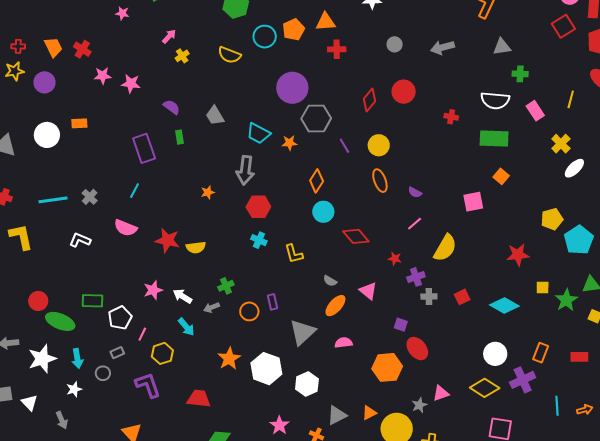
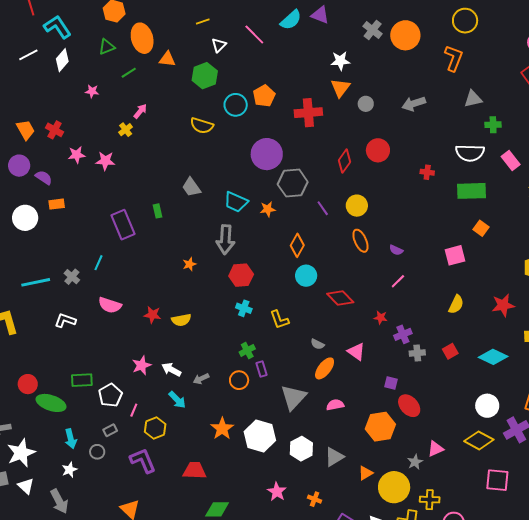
orange triangle: (326, 22) -> (340, 88), moved, turned -45
red cross: (337, 49) -> (308, 113), size x1.5
yellow cross: (182, 56) -> (126, 130), moved
purple semicircle: (172, 107) -> (44, 178), moved
cyan line: (135, 191) -> (98, 263), moved
red star: (167, 240) -> (152, 315), size x0.7
yellow semicircle: (445, 248) -> (456, 304), moved, size x0.7
green cross: (226, 286) -> (247, 350), moved
white star: (42, 359) -> (21, 453), moved
gray triangle: (337, 415) -> (334, 457), moved
gray arrow: (62, 420) -> (59, 501), size x1.4

